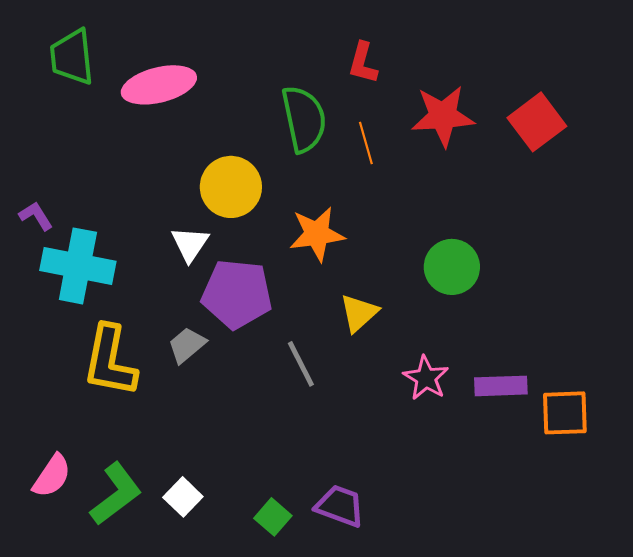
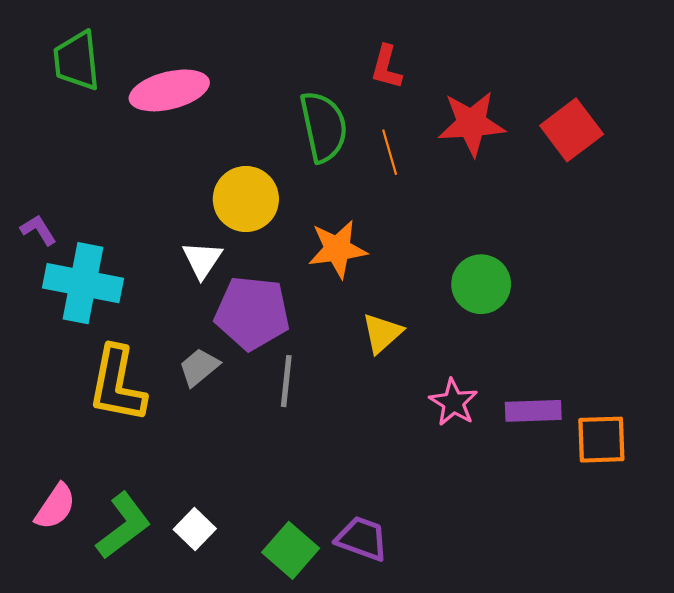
gray line: (301, 364) -> (286, 381), moved, turned 33
green square: (273, 517) -> (291, 550), size x1.4

